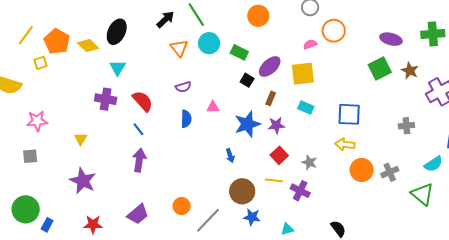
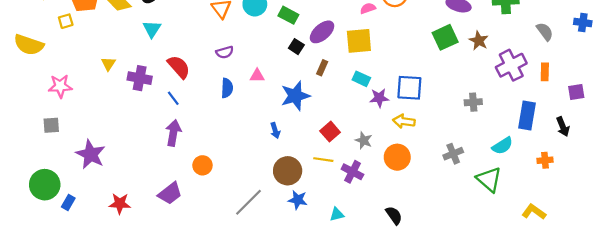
purple cross: (106, 99) -> (140, 78), moved
purple star: (276, 125) -> (379, 98), moved
yellow triangle: (81, 139) -> (108, 64), moved
orange circle: (362, 170) -> (397, 157), moved
purple star: (83, 181) -> (91, 154), moved
orange circle: (182, 206) -> (202, 165), moved

